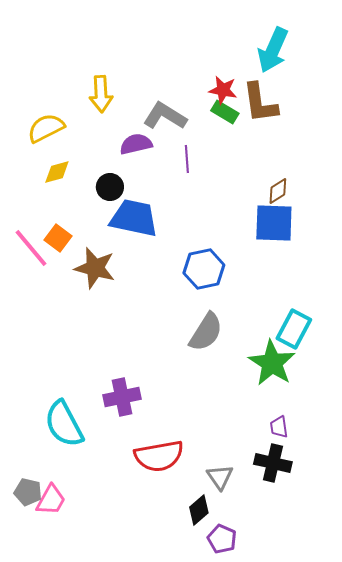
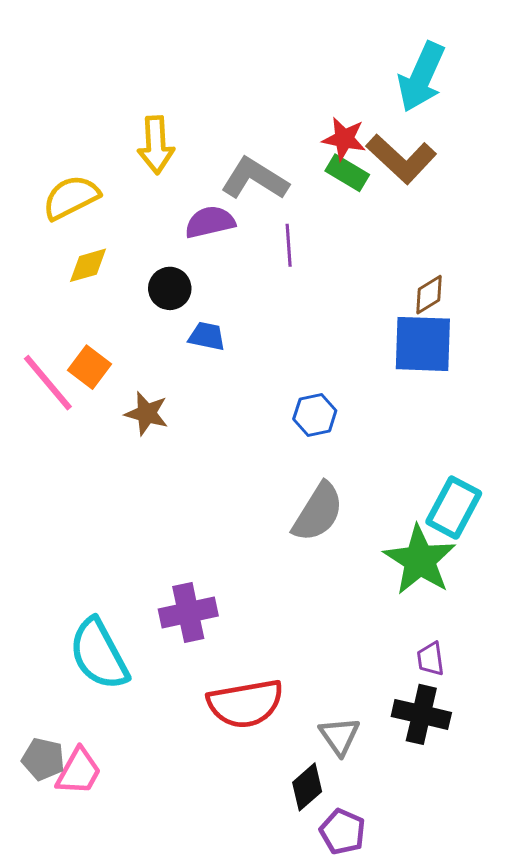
brown L-shape: (260, 103) -> (401, 159), turned -39
blue trapezoid: (134, 218) -> (207, 336), size x0.5
brown star: (95, 268) -> (147, 413), size x0.7
blue hexagon: (204, 269) -> (315, 415), size x0.7

